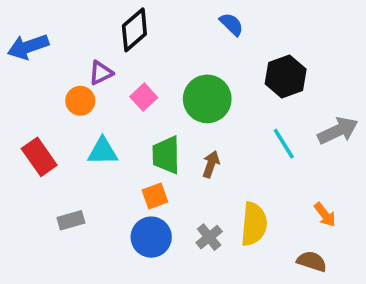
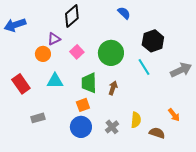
cyan line: (284, 144) -> (144, 67), moved
yellow semicircle: (254, 224) -> (136, 120), size x0.7
brown semicircle: (312, 261) -> (157, 133), moved

